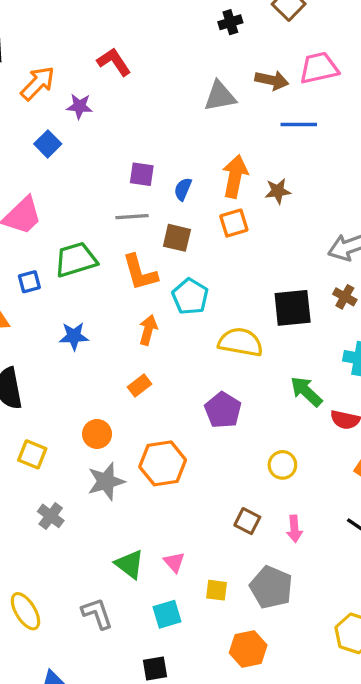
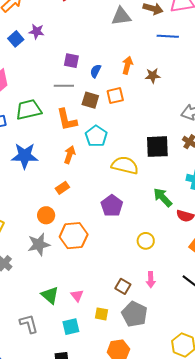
purple star: (79, 106) -> (37, 31), moved
orange arrow: (235, 176) -> (127, 65), size x0.7
orange square: (234, 223) -> (115, 96), moved
blue star: (74, 336) -> (25, 156), size x1.5
orange circle: (97, 434) -> (46, 215), moved
brown square: (247, 521) -> (123, 286), moved

